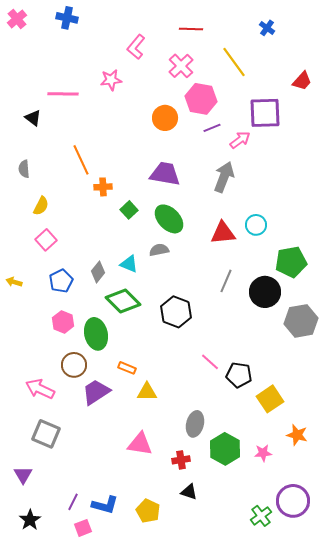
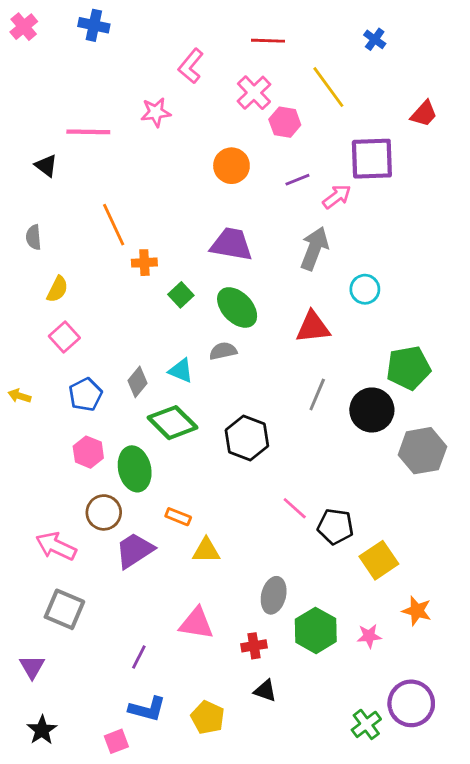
pink hexagon: (201, 99) -> (285, 122), moved, size x0.7
cyan circle: (256, 225) -> (365, 289), moved
purple line: (73, 502) -> (139, 657), moved

